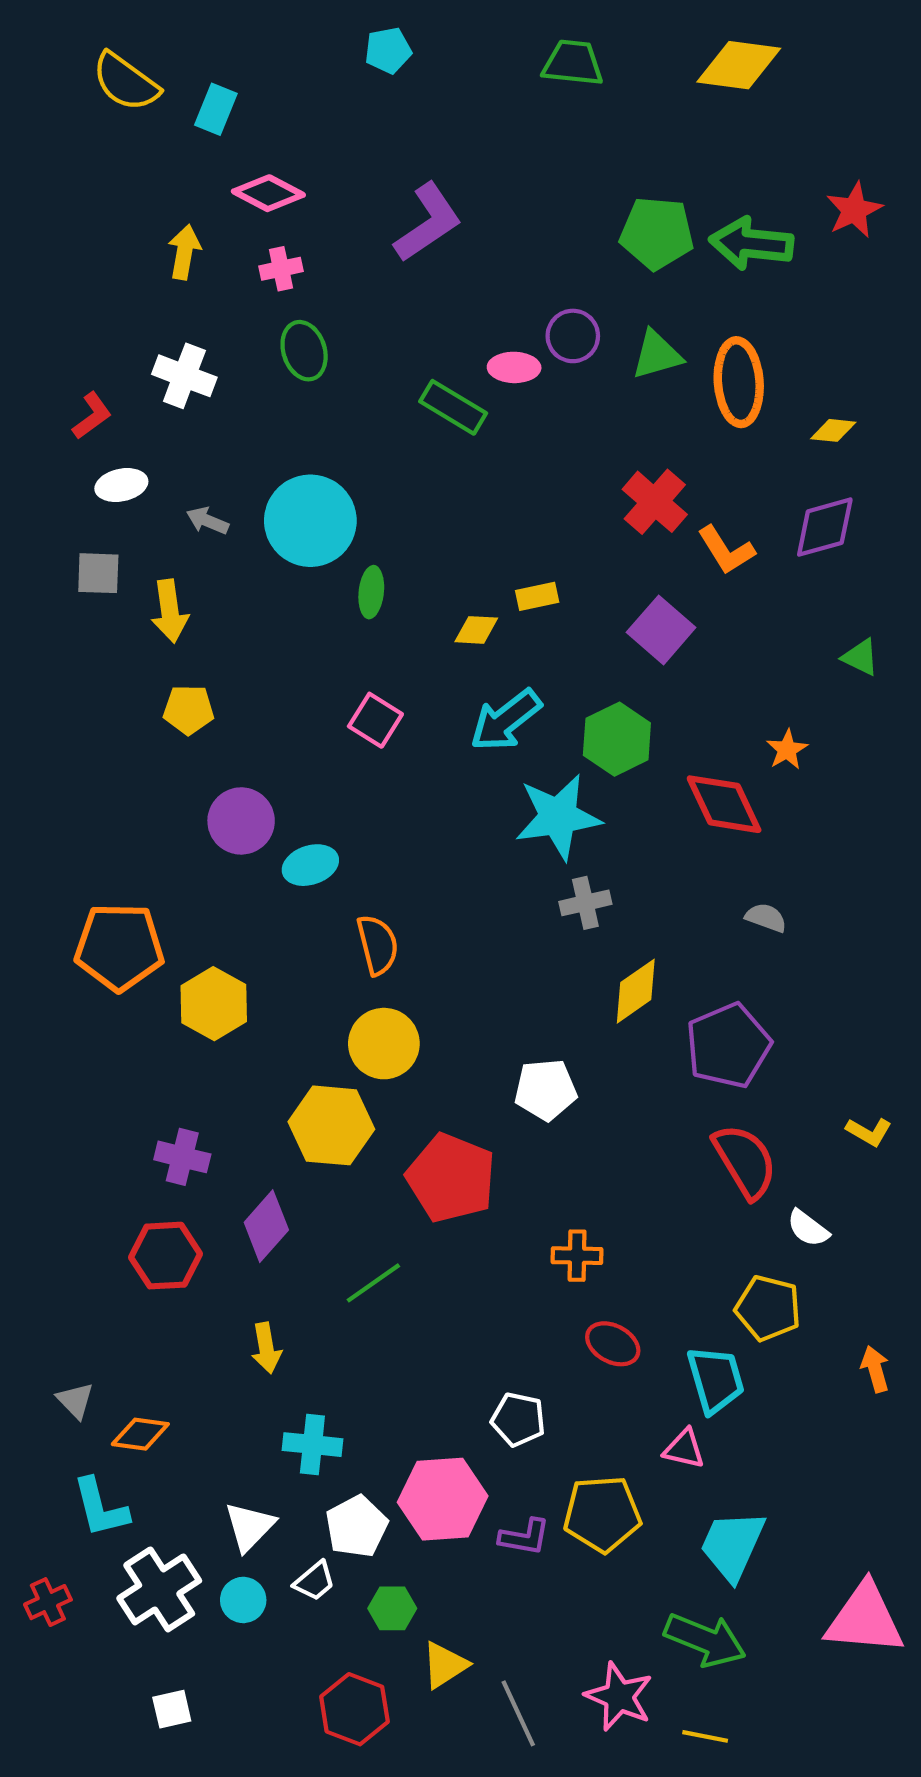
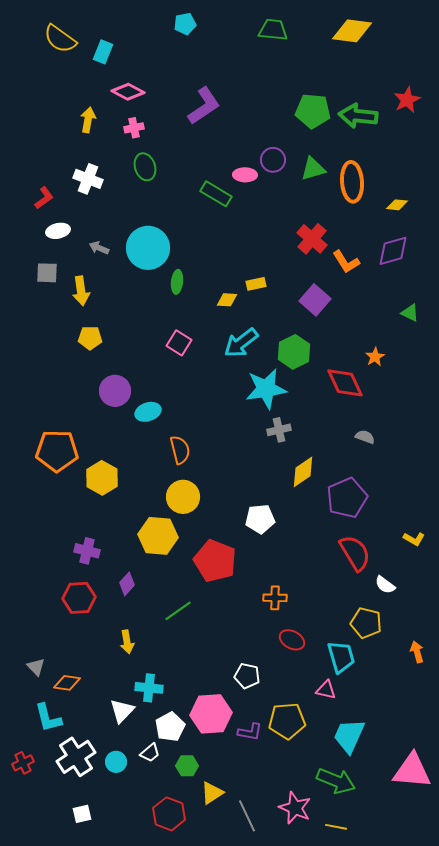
purple diamond: (266, 1226) -> (127, 584), size x0.7
white triangle: (249, 1526) -> (122, 711), moved

